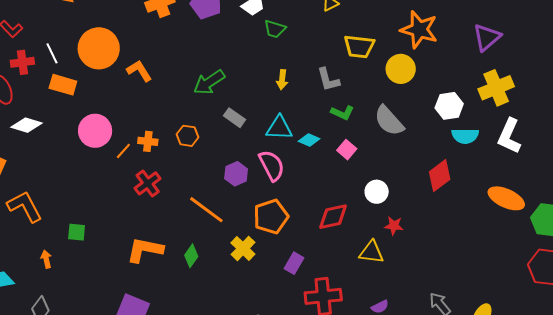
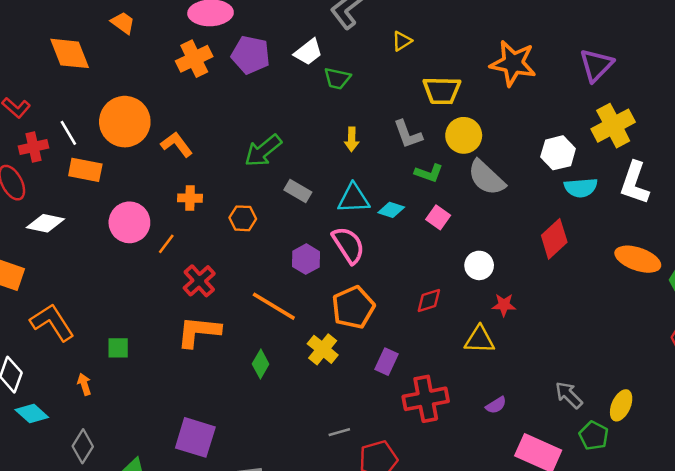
yellow circle: (401, 69) -> (464, 135), moved
orange cross: (148, 141) -> (190, 198), moved
red diamond: (333, 217) -> (429, 301), size x0.7
orange L-shape: (145, 250) -> (199, 332), moved

